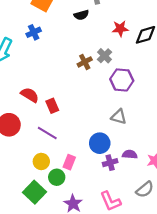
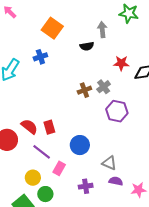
red semicircle: (30, 95) -> (29, 127), moved
gray triangle: (119, 117) -> (109, 163), moved
blue circle: (100, 143) -> (80, 145), moved
pink rectangle: (69, 162) -> (59, 168), moved
purple cross: (110, 163) -> (86, 186), moved

